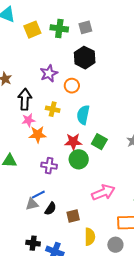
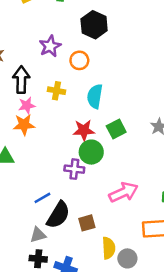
orange star: (38, 134) -> (24, 125), moved
green square: (99, 142) -> (116, 129), turned 35
purple cross: (49, 166) -> (74, 169), moved
gray triangle: (32, 204) -> (38, 235), moved
black semicircle: (50, 209) -> (58, 215), size x1.6
gray circle: (115, 245) -> (127, 258), moved

